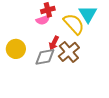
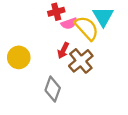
pink semicircle: (43, 20) -> (69, 23), moved
gray diamond: (45, 57) -> (53, 89), moved, turned -60

